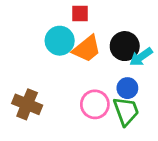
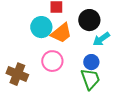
black circle: (125, 46) -> (89, 20), moved
pink circle: (95, 104) -> (52, 61), moved

